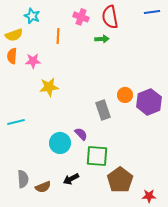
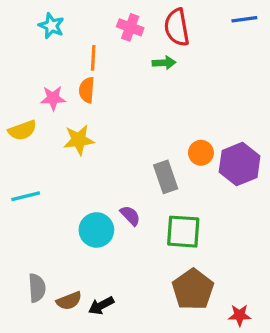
yellow semicircle: (14, 35) -> (22, 130), moved
orange semicircle: (12, 56) -> (87, 90), moved
green square: (97, 156) -> (183, 232), moved
black arrow: (71, 179) -> (101, 306), moved

